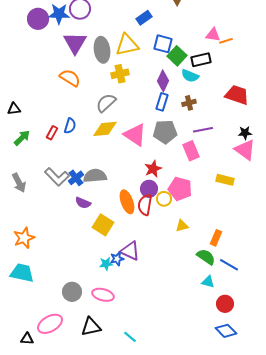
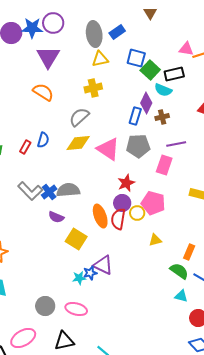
yellow triangle: (127, 45) -> (100, 59), size x0.7
gray ellipse: (102, 50) -> (94, 34), moved
purple diamond: (163, 81) -> (146, 103), moved
pink rectangle: (191, 151) -> (164, 165), turned 42

